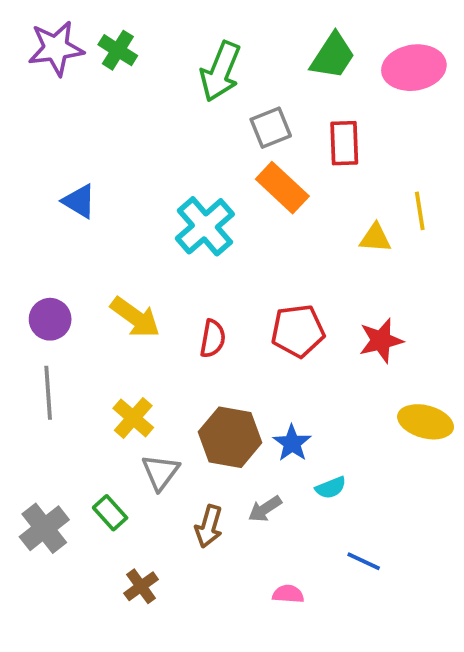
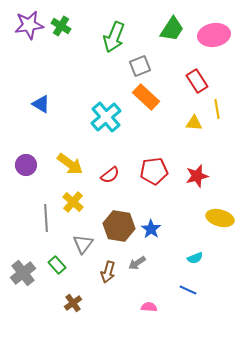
red rectangle: (344, 143) -> (197, 81), moved, turned -30
red semicircle: (213, 339) -> (110, 175), turned 42
gray line: (48, 393) -> (46, 218), moved
yellow cross: (133, 418) -> (73, 202), moved
cyan semicircle: (331, 488) -> (195, 258), moved

